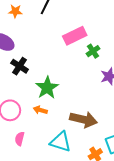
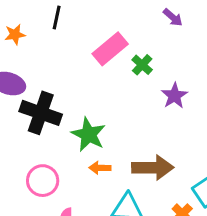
black cross: (20, 66) -> (41, 113), size x1.5
orange arrow: (40, 110) -> (100, 168), moved

